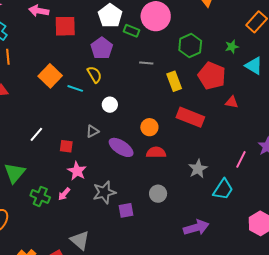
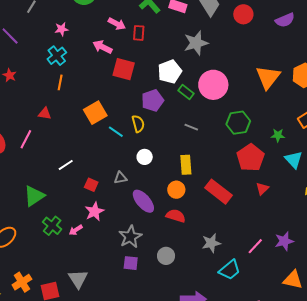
yellow rectangle: (174, 81) -> (186, 165), moved
red triangle: (232, 102) -> (262, 189), turned 48
gray star: (104, 192) -> (130, 237), moved, turned -30

